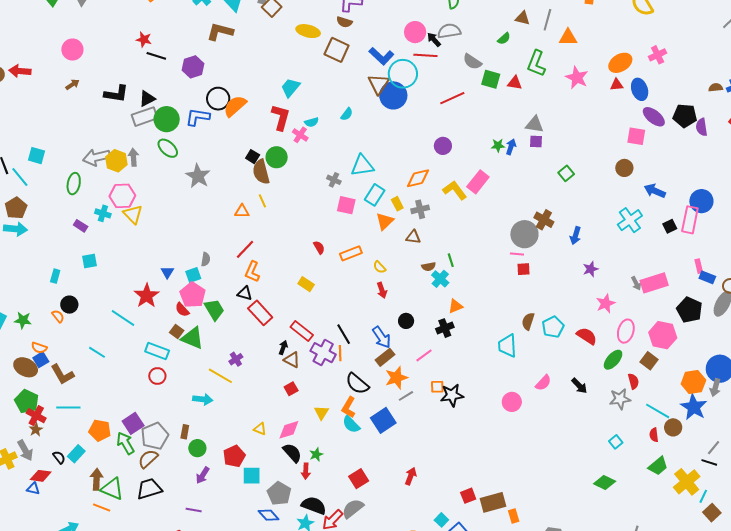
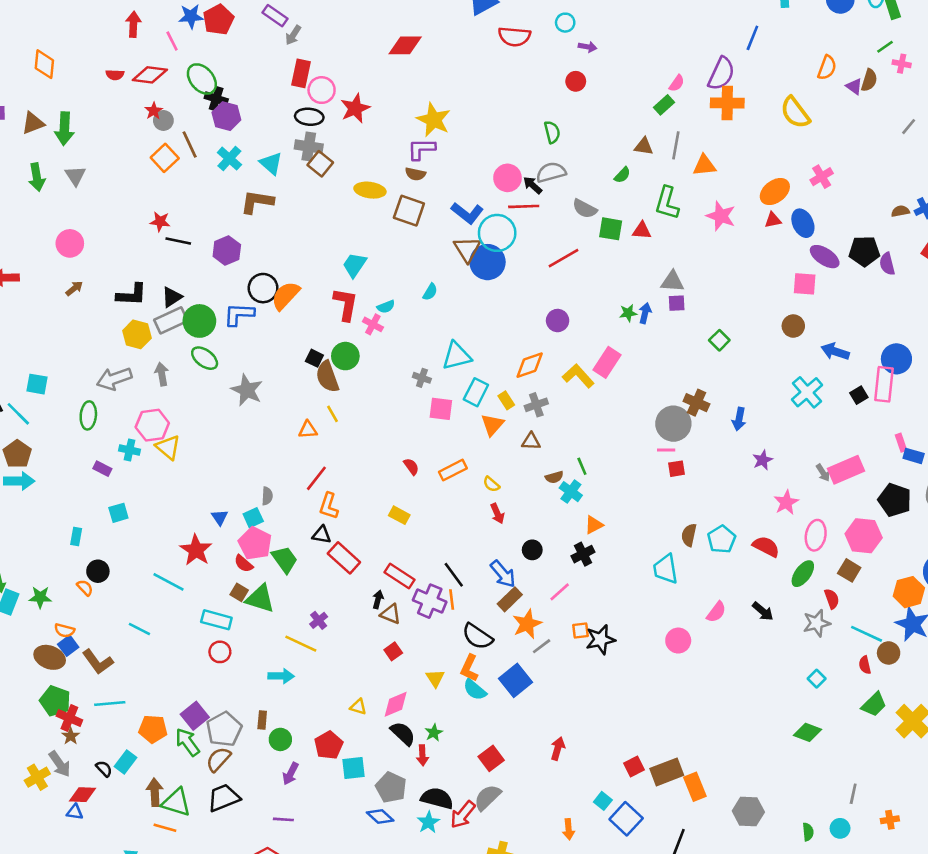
yellow hexagon: (116, 161) -> (137, 334), moved
orange rectangle: (514, 516) -> (695, 787), size x1.5

